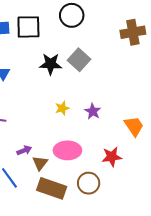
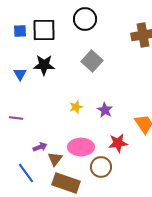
black star: (51, 64) -> (44, 65), moved
red star: (112, 157) -> (118, 143), moved
brown circle: (89, 183) -> (101, 167), moved

